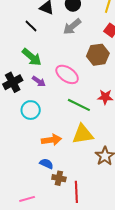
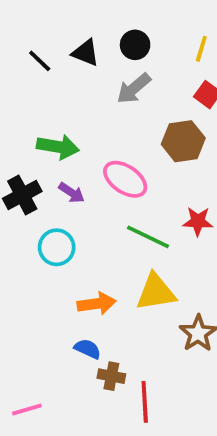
black line: (31, 26) -> (40, 61), moved
green arrow: (32, 57) -> (58, 147), turned -30
pink line: (27, 199) -> (27, 409), moved

